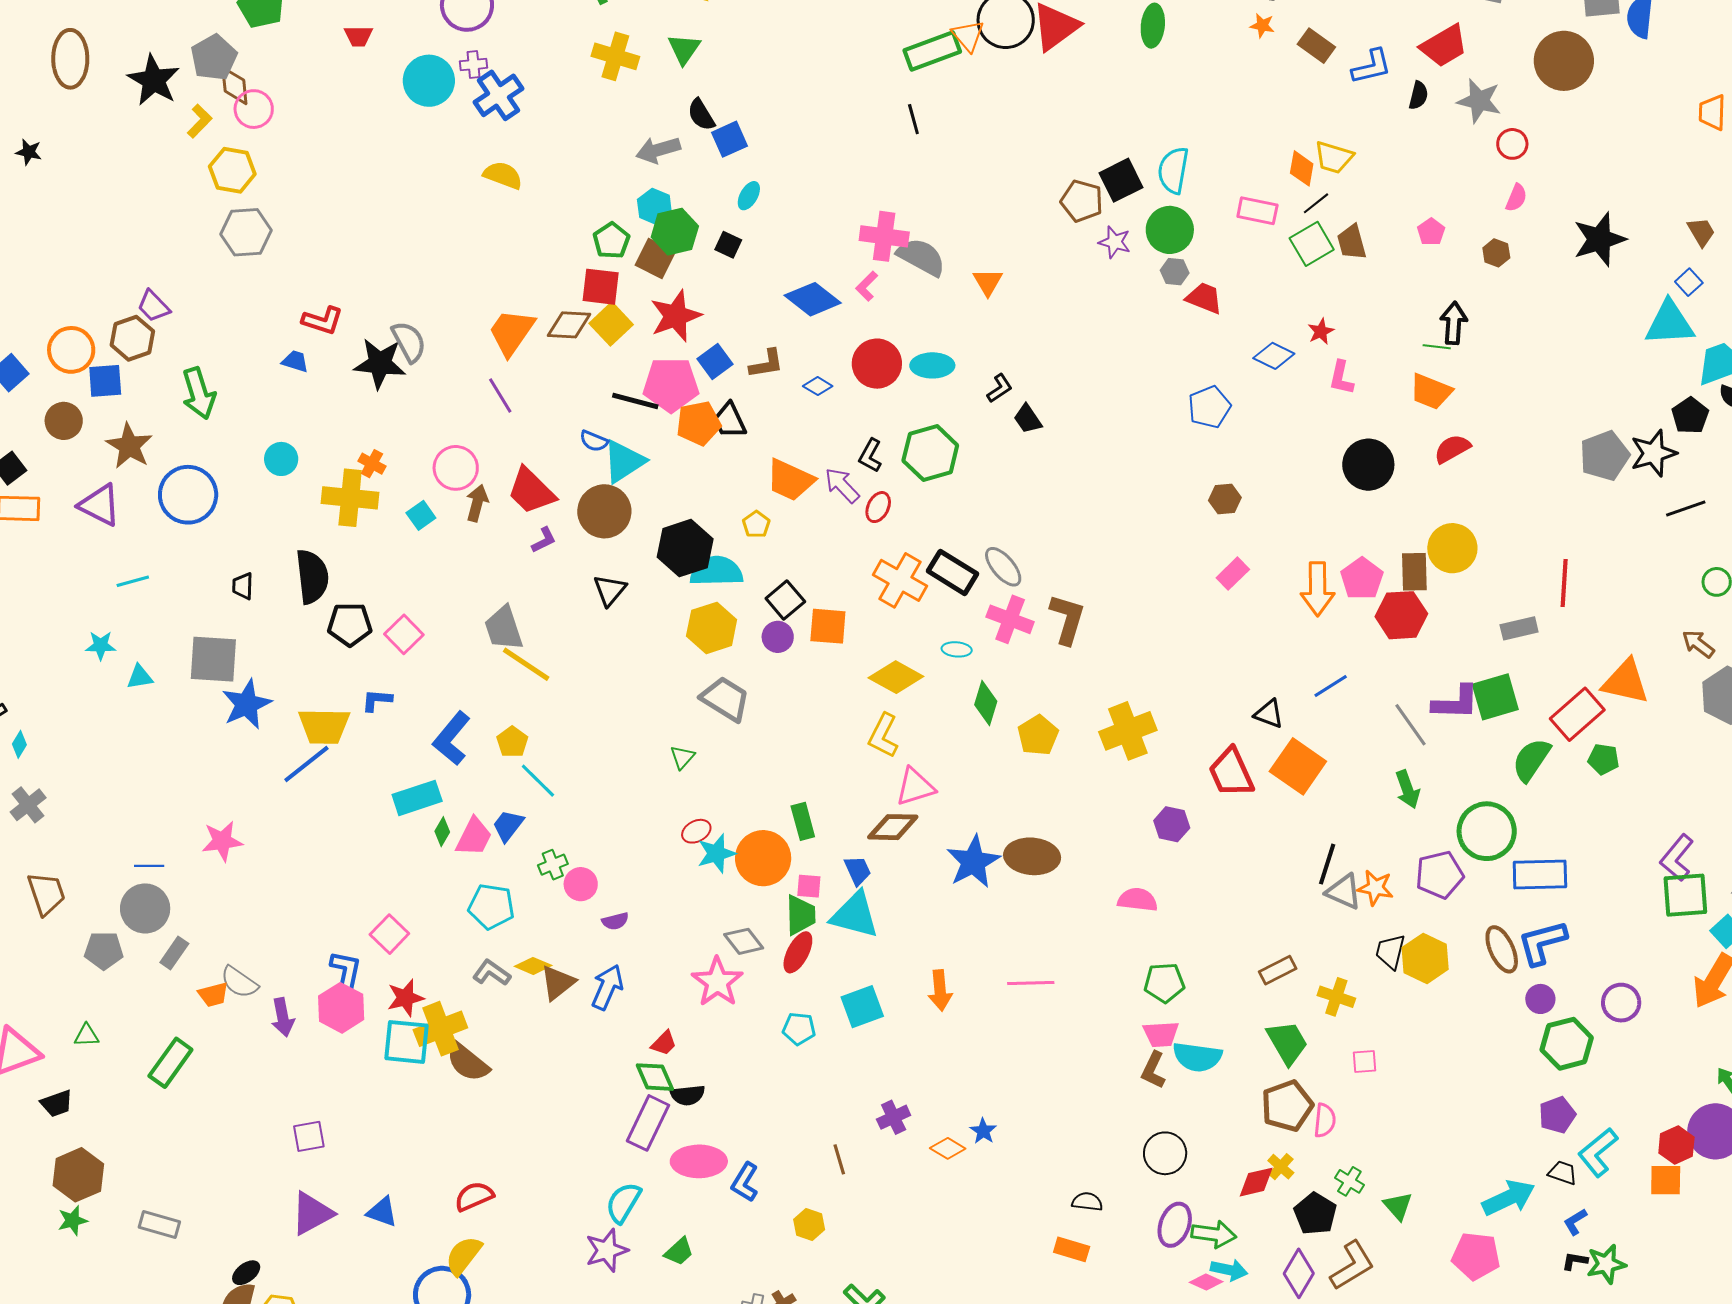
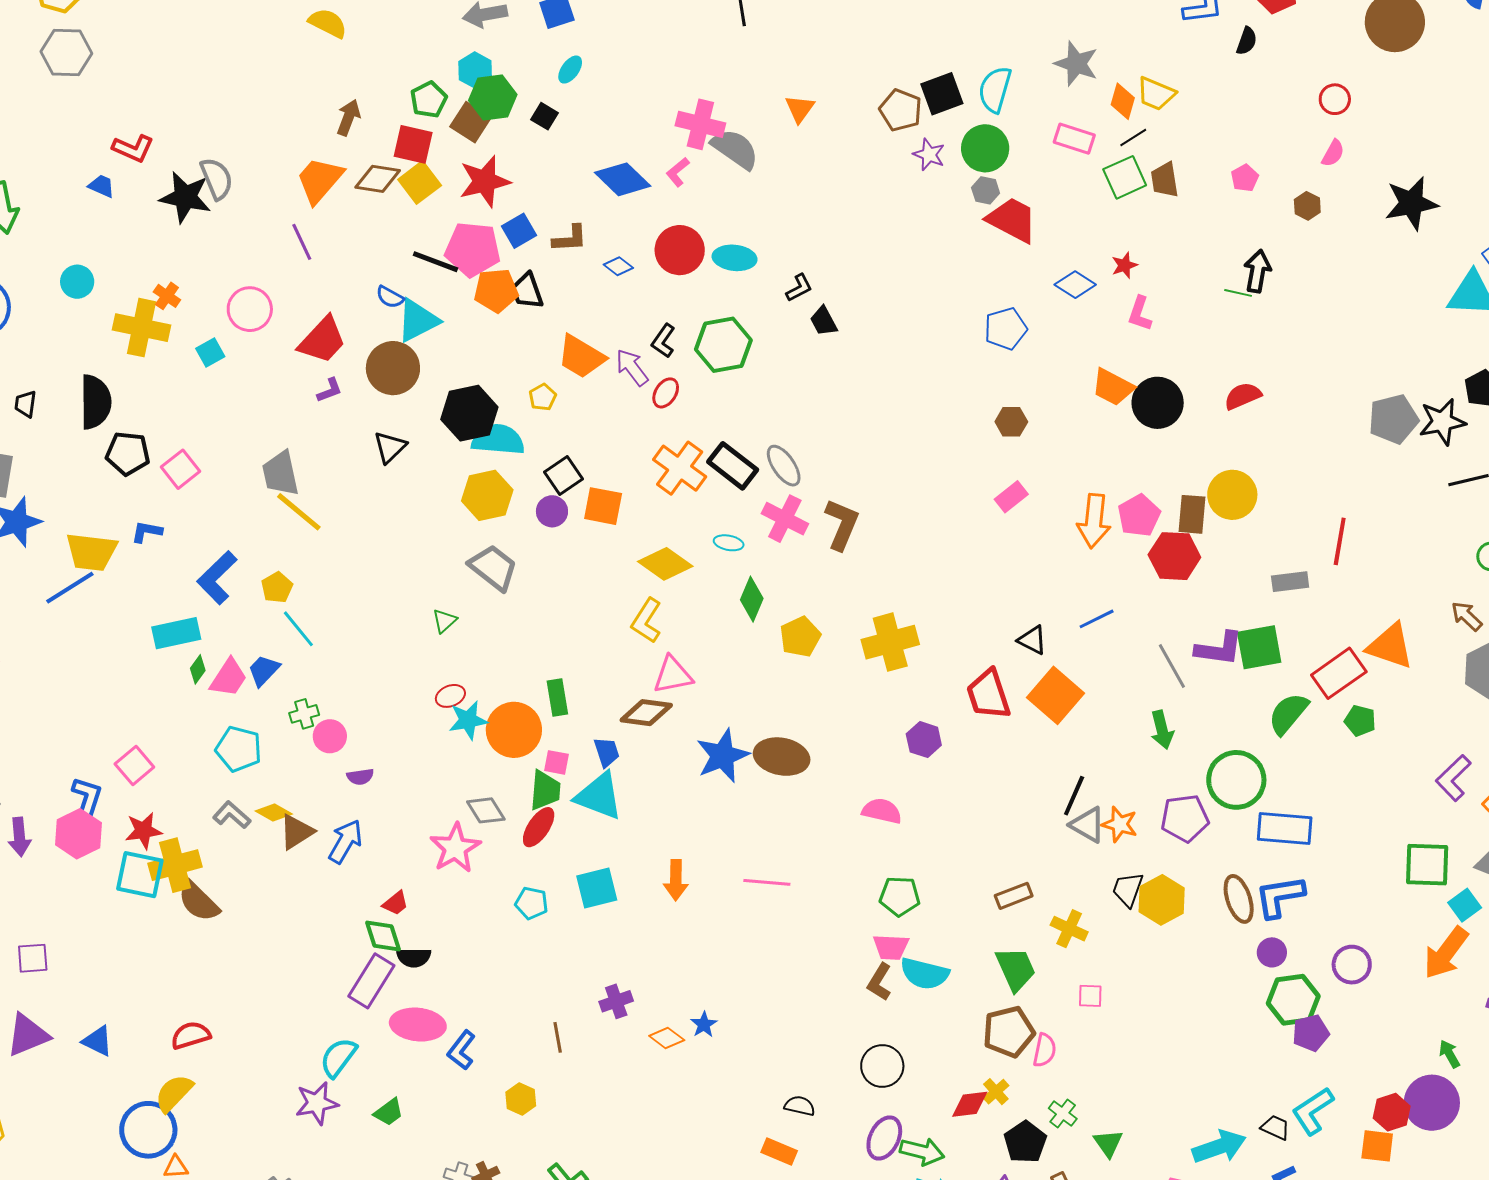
gray star: (1479, 101) -> (1076, 64), moved
orange triangle: (988, 282) -> (800, 109), moved
red trapezoid: (1204, 298) -> (1012, 220), size x1.4
orange trapezoid: (1431, 392) -> (1113, 387), moved
red trapezoid: (531, 491) -> (322, 340), turned -98
brown arrow: (477, 503) -> (348, 117), moved
purple L-shape: (1677, 858) -> (1453, 778), moved
purple pentagon: (1557, 1115) -> (1311, 1033), moved

